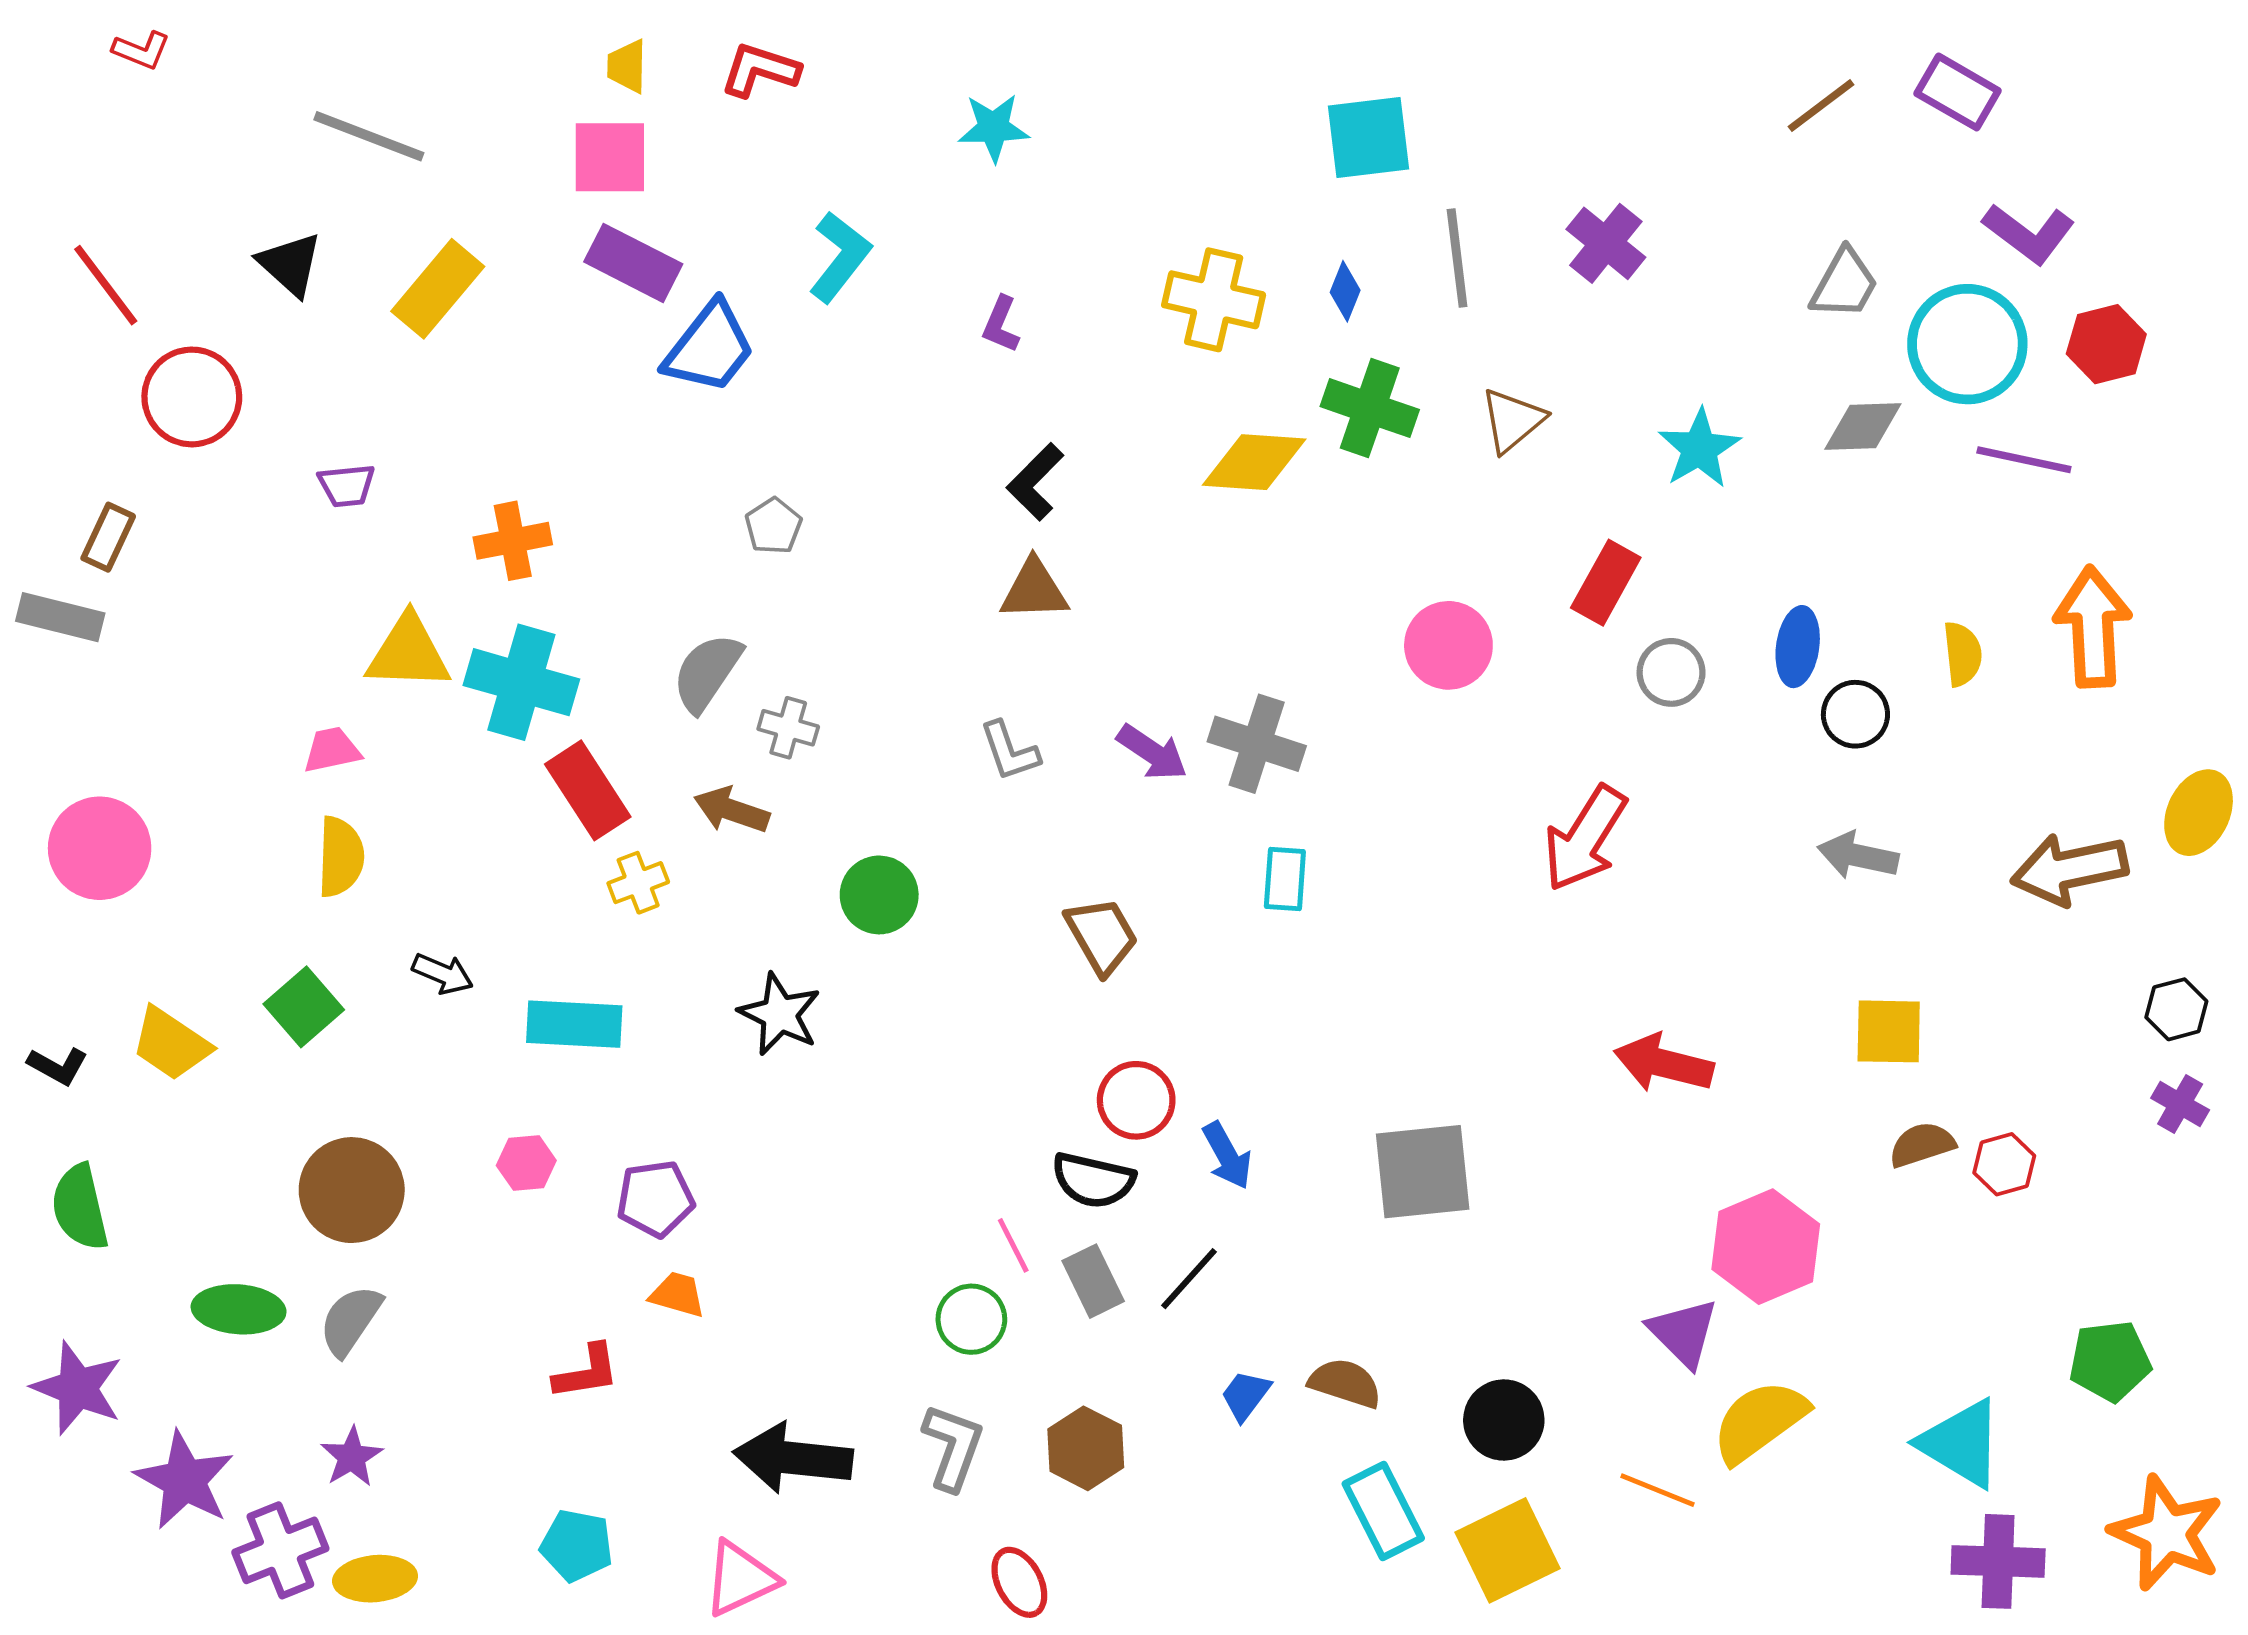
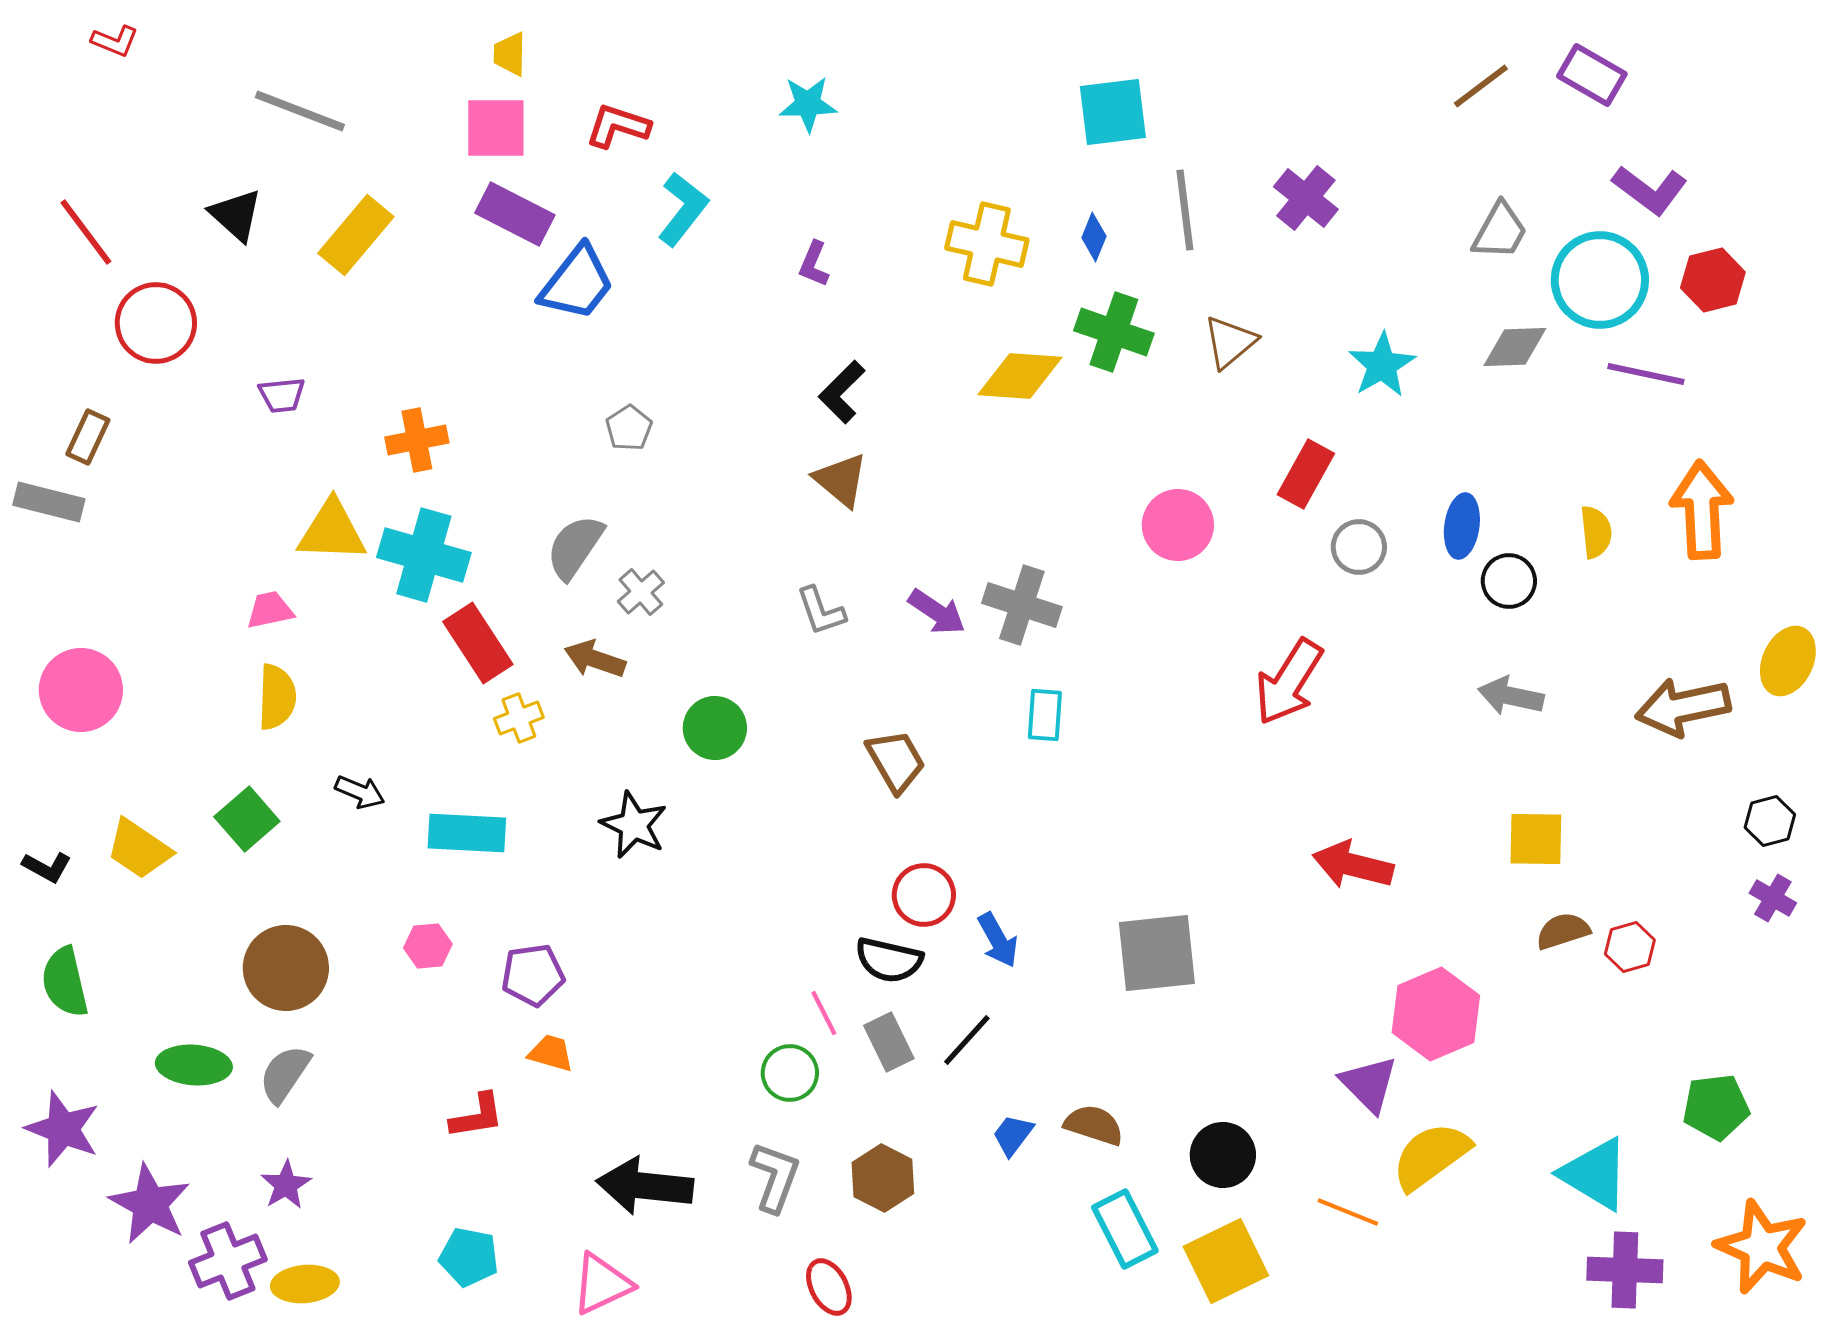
red L-shape: (760, 70) -> (618, 126), moved
brown triangle: (1034, 590) -> (841, 480), turned 42
gray cross: (788, 728) -> (641, 592), turned 33

